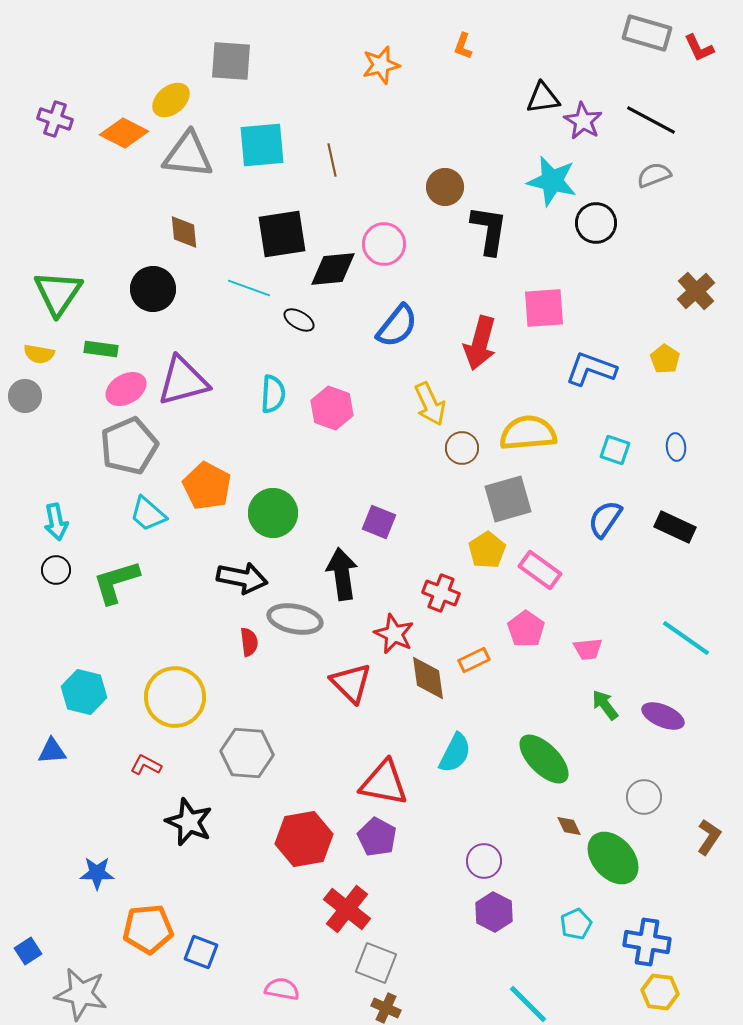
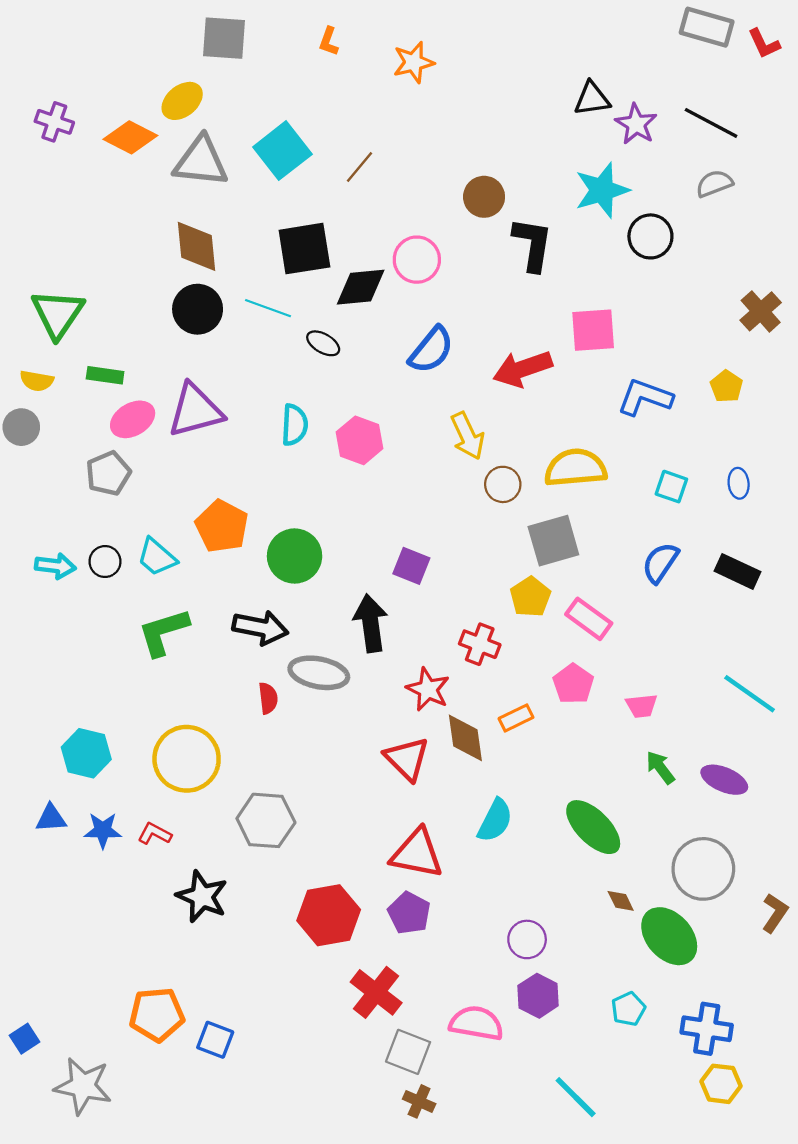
orange L-shape: (463, 46) -> (329, 41), moved
gray square: (231, 61) -> (224, 38), moved
cyan square: (262, 145) -> (282, 151), turned -33
brown line: (332, 160) -> (360, 167), turned 52
cyan star: (552, 181) -> (602, 190), turned -30
brown diamond: (184, 232) -> (196, 246), size x1.4
black circle: (153, 289) -> (198, 309), moved
red arrow: (480, 343) -> (523, 369), turned 56
gray pentagon: (129, 446) -> (108, 473), moved, size x0.7
cyan arrow: (56, 522) -> (55, 566), turned -72
black circle: (56, 570) -> (105, 562), moved
green L-shape: (116, 582) -> (163, 632), moved
red triangle: (351, 683) -> (407, 759), moved
gray circle: (644, 797) -> (703, 869), size x1.6
blue star: (97, 873) -> (103, 830), moved
pink semicircle: (282, 989) -> (476, 1023), moved, size x1.4

